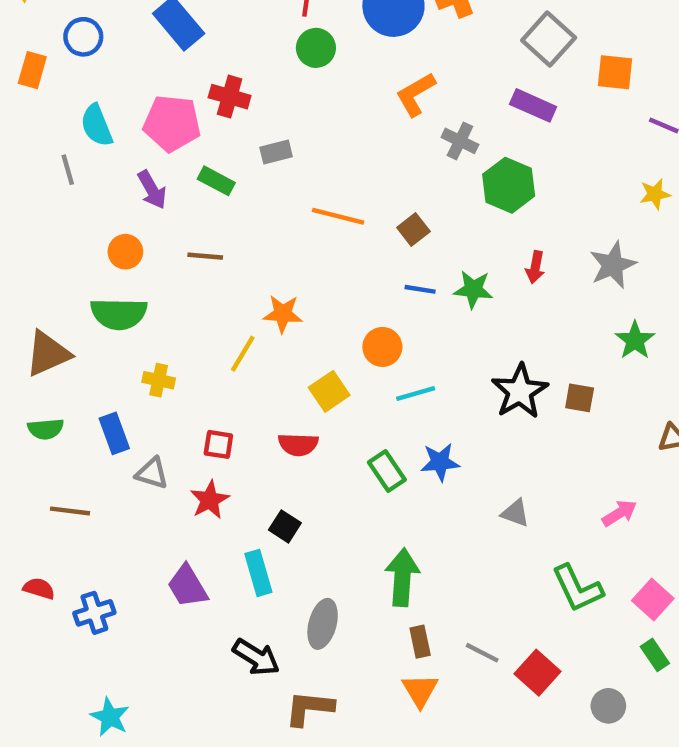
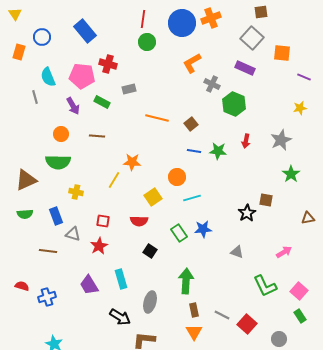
black star: (520, 391) -> (247, 213), moved, size x0.7
brown line: (70, 511) -> (48, 251), moved
black square: (285, 526) -> (150, 251), moved

